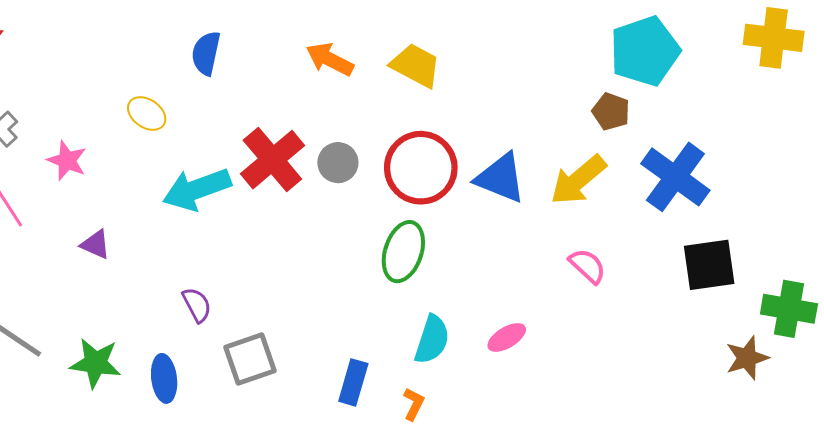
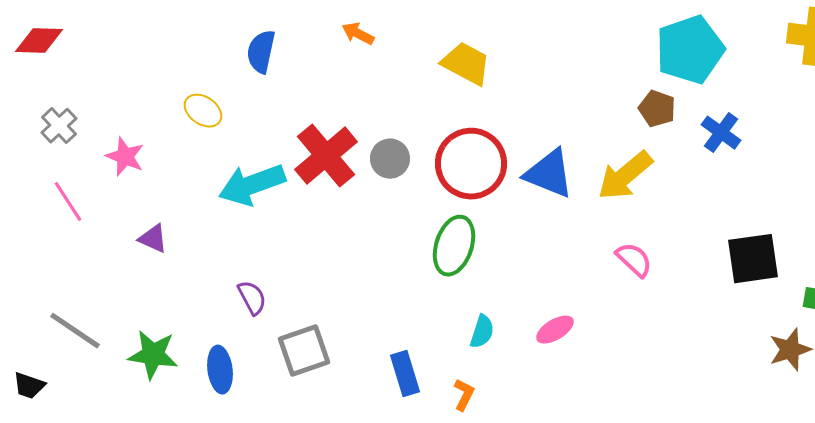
orange arrow: (330, 59) -> (358, 34), moved, size x0.7
blue cross: (675, 177) -> (721, 133), moved, size x0.6
cyan semicircle: (432, 340) -> (482, 332), size x0.7
blue rectangle: (353, 382) -> (405, 374), turned -33

